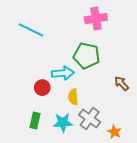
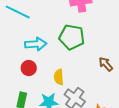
cyan arrow: (63, 73) -> (36, 44), moved

